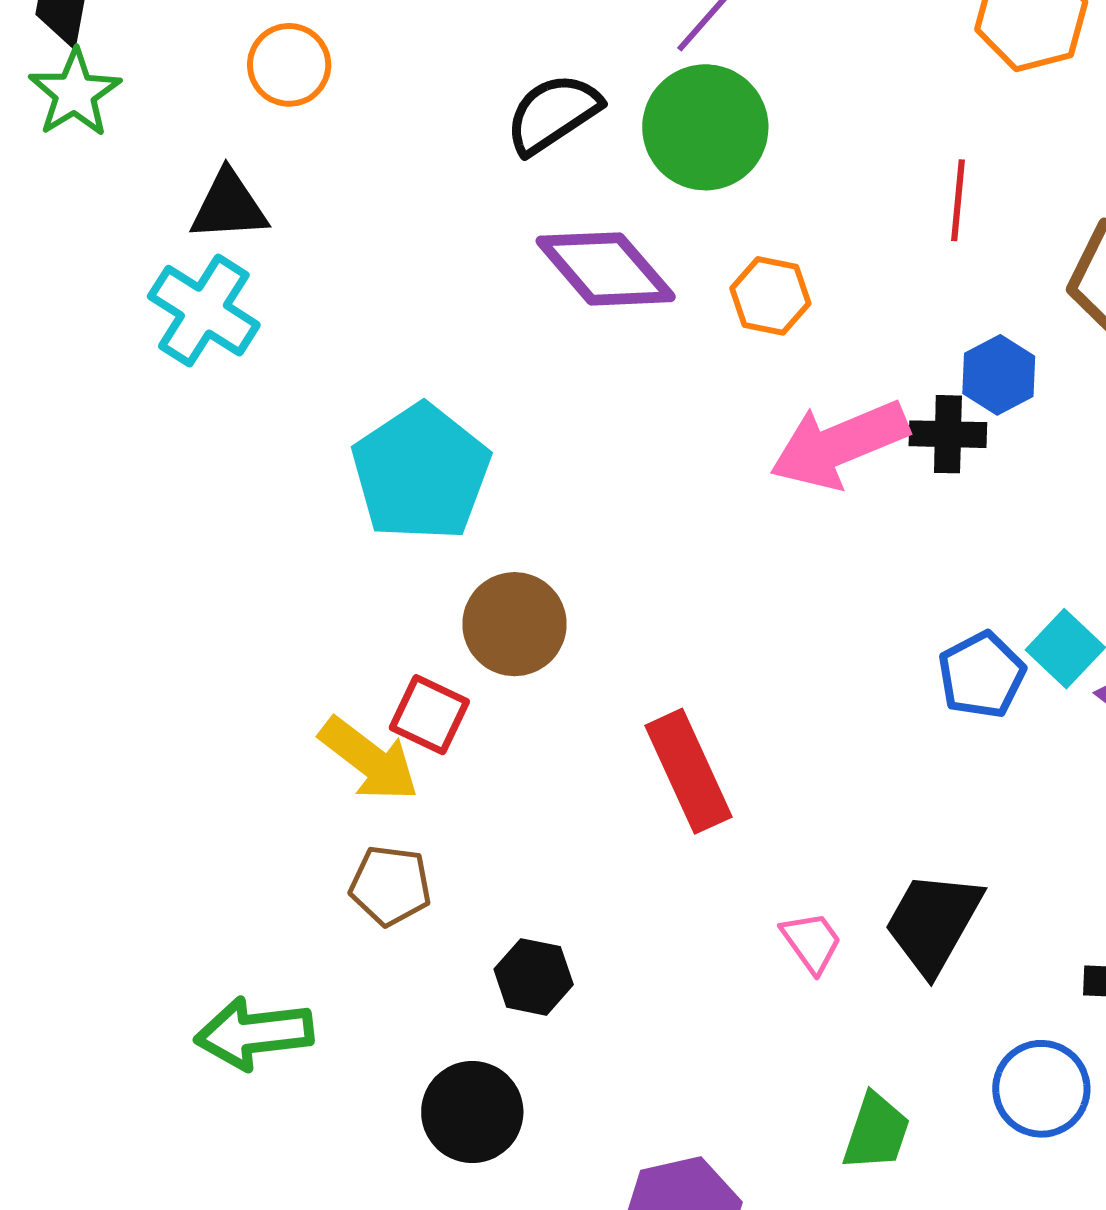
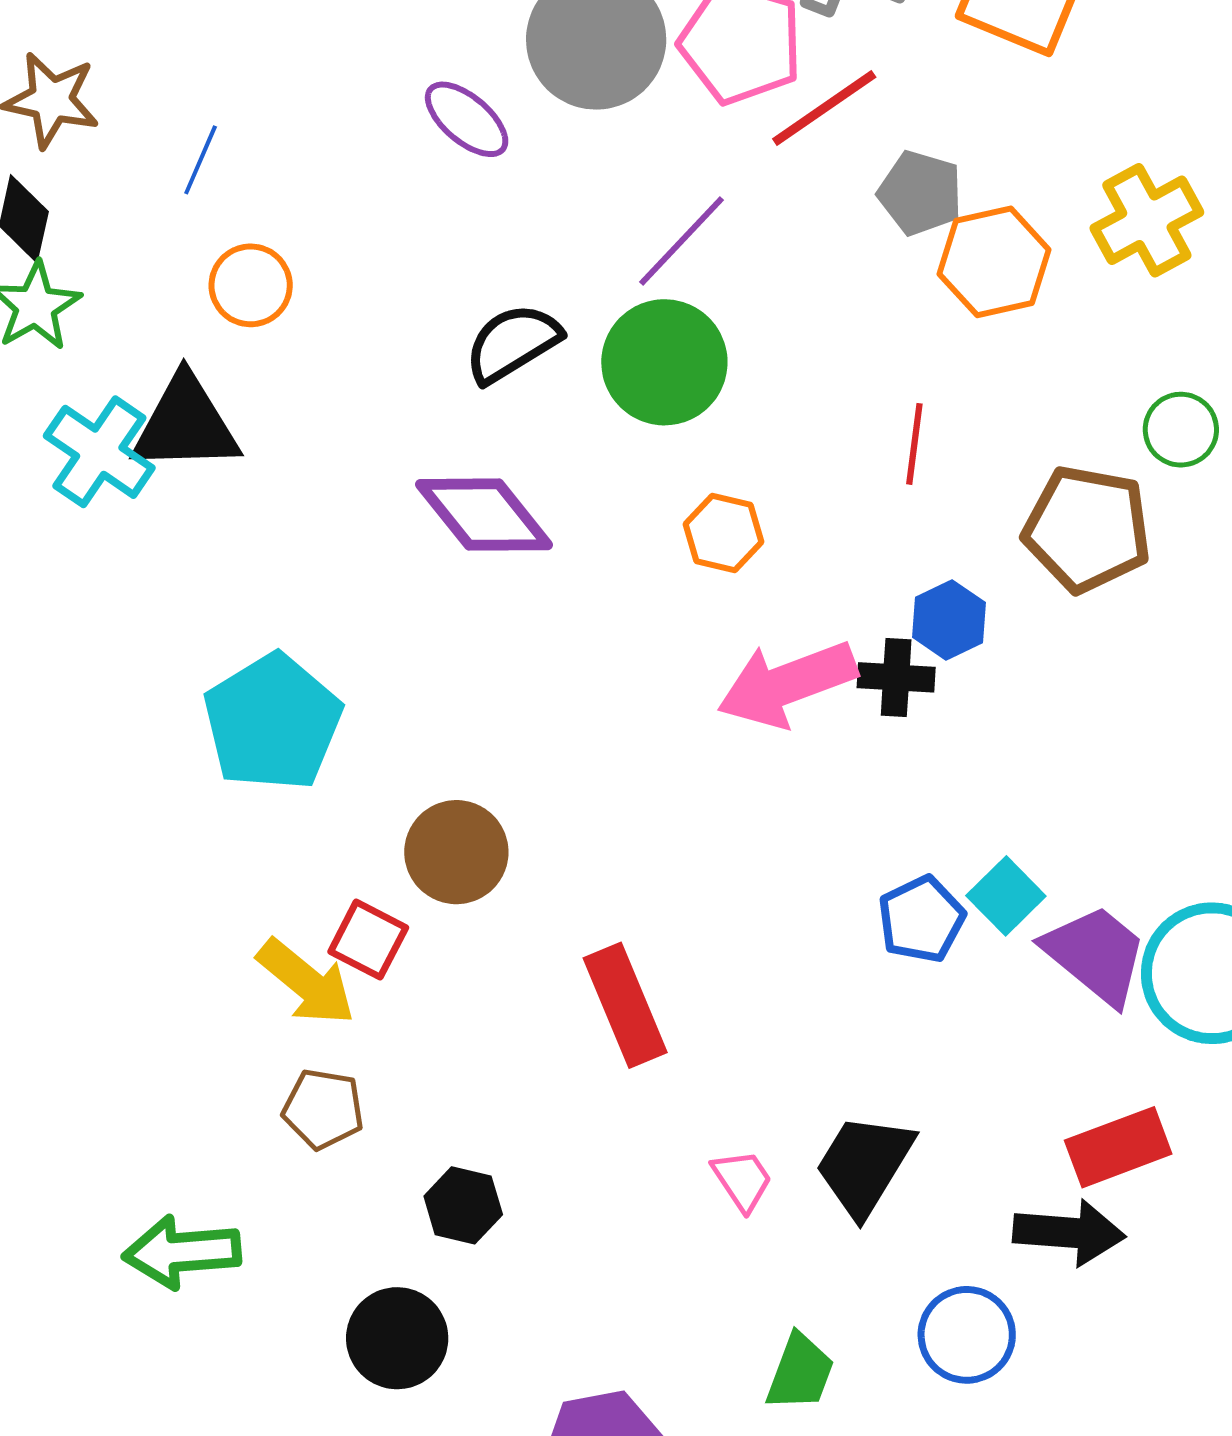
black triangle: (229, 206) -> (185, 424), size x1.4
purple diamond: (606, 269) -> (484, 515), moved
cyan cross: (204, 311) -> (99, 452), moved
cyan pentagon: (421, 473) -> (273, 722), moved

